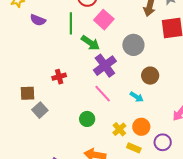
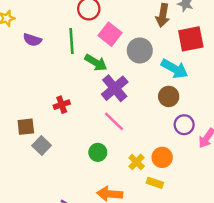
gray circle: (133, 45) -> (140, 50), moved
cyan arrow: (137, 97) -> (174, 69), moved, size x1.6
purple circle: (163, 142) -> (184, 125), moved

